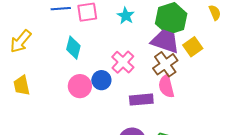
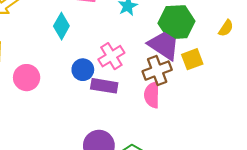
yellow semicircle: (215, 13) -> (226, 28), turned 42
pink circle: (80, 86) -> (27, 78), moved
purple rectangle: (141, 100) -> (104, 86), moved

